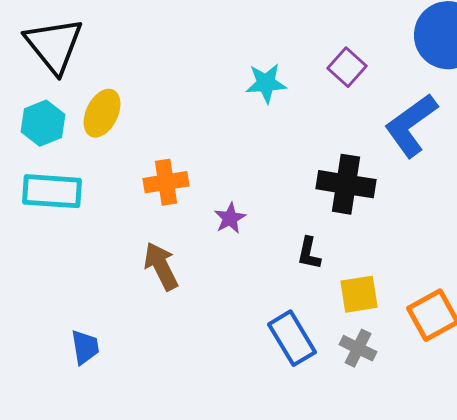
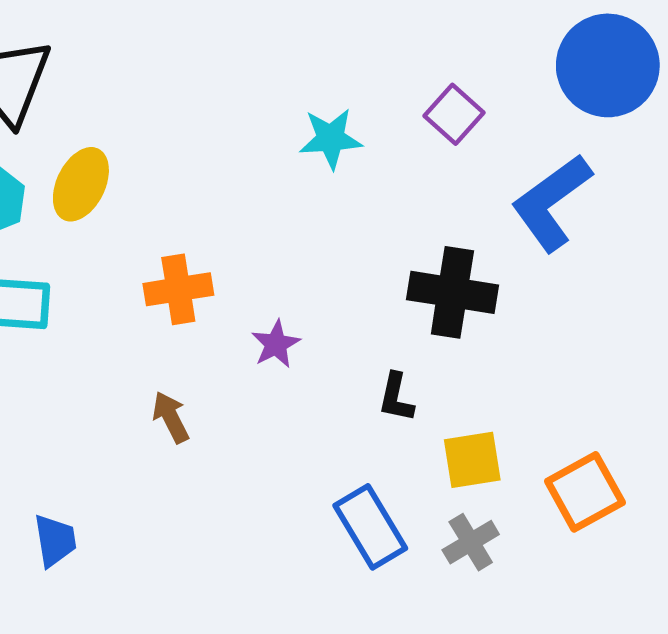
brown arrow: (161, 266) -> (171, 417), size x0.7
gray cross: (358, 348) -> (471, 542), turned 33

